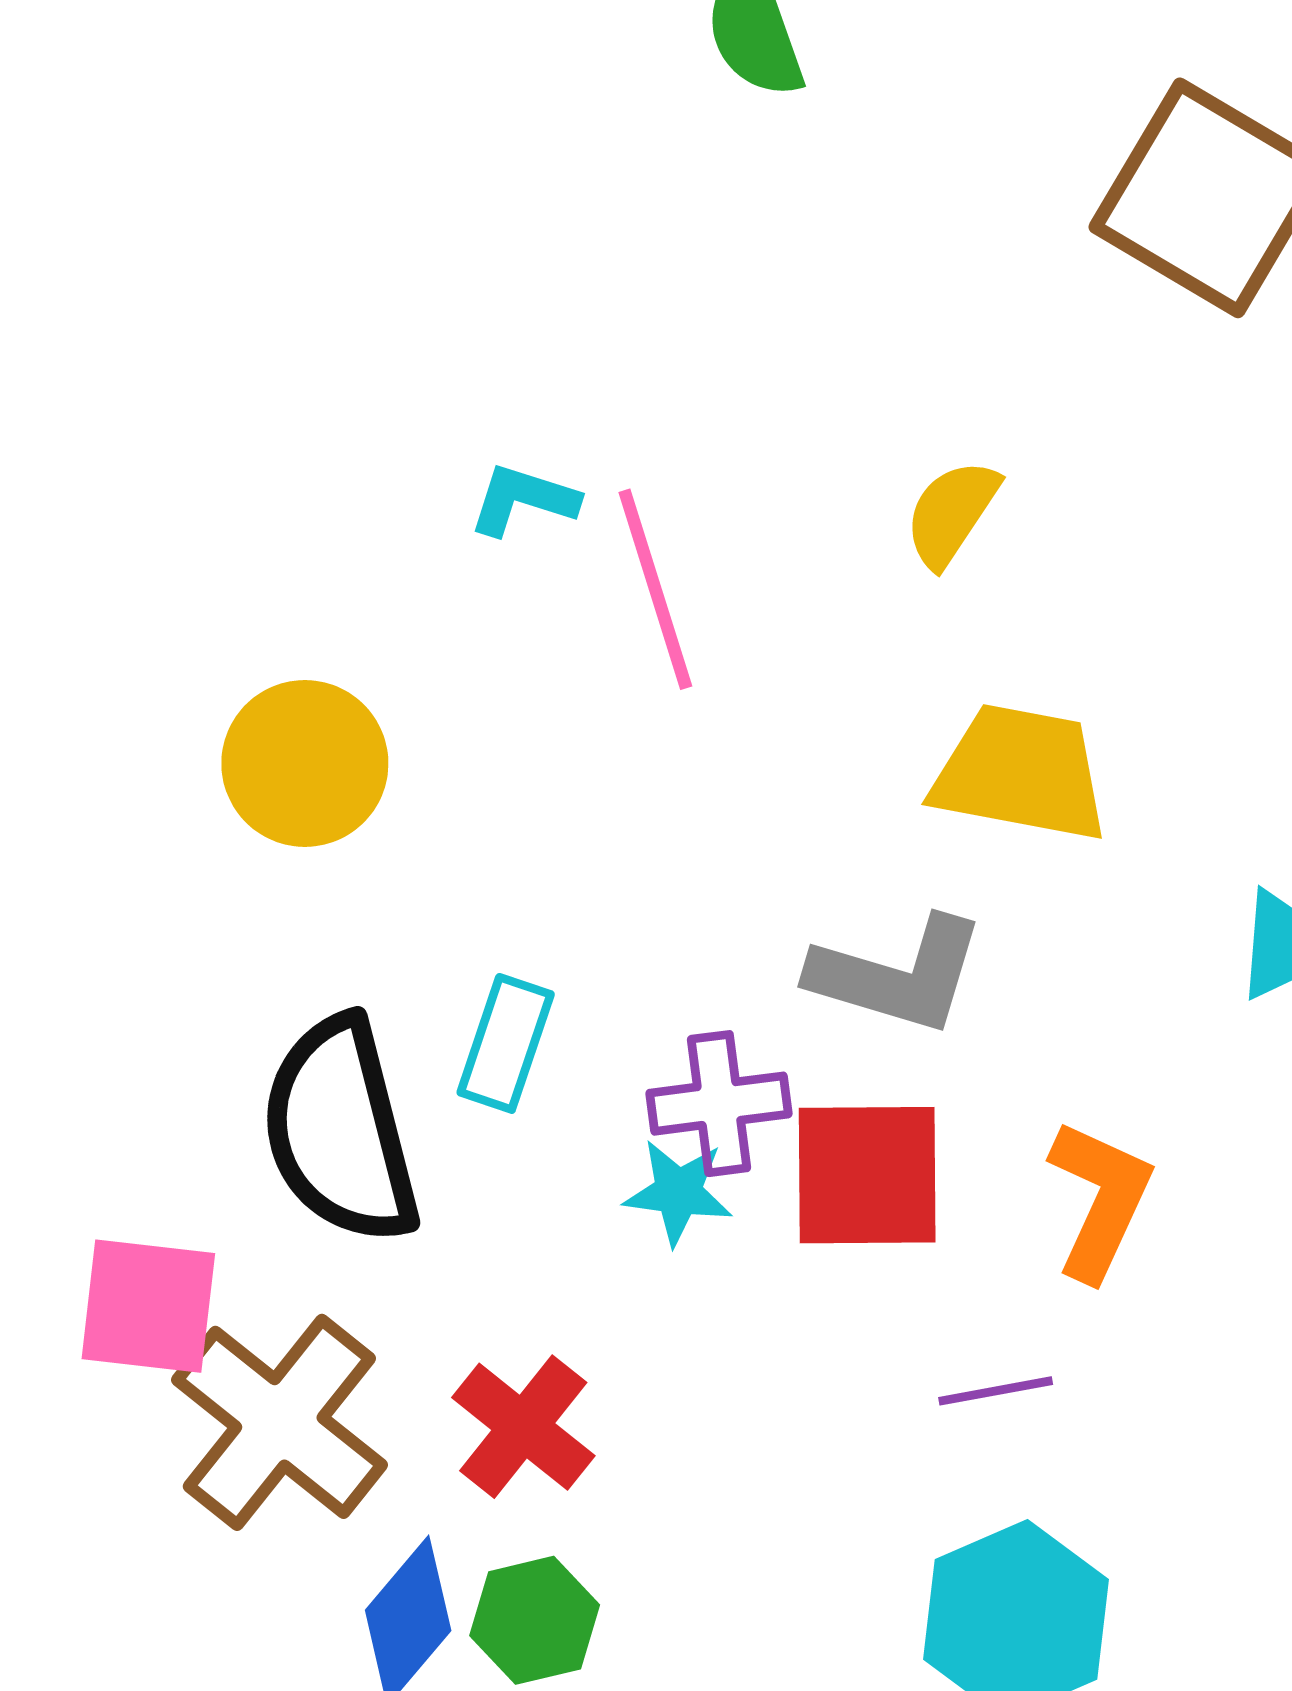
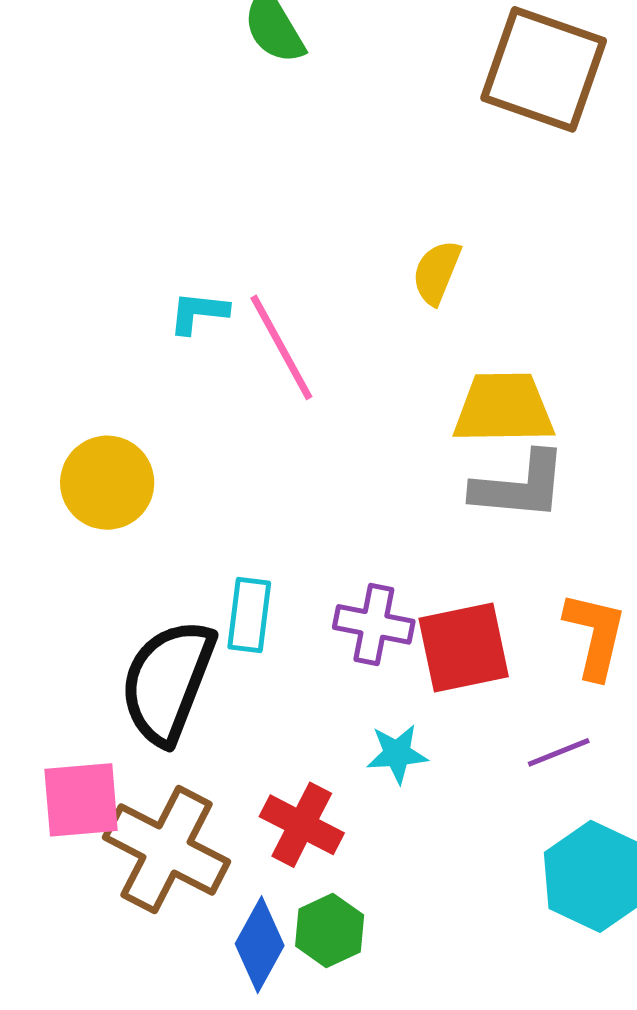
gray L-shape: (897, 975) -> (520, 486), moved
purple cross: (719, 1104) -> (374, 624), turned 30
black semicircle: (340, 1131) -> (168, 682), turned 47
cyan star: (678, 1192) -> (397, 754), moved

